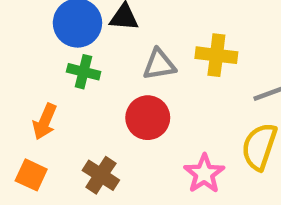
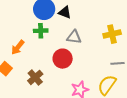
yellow cross: (216, 55) -> (112, 34), moved, turned -36
green cross: (84, 72) -> (41, 31), turned -32

